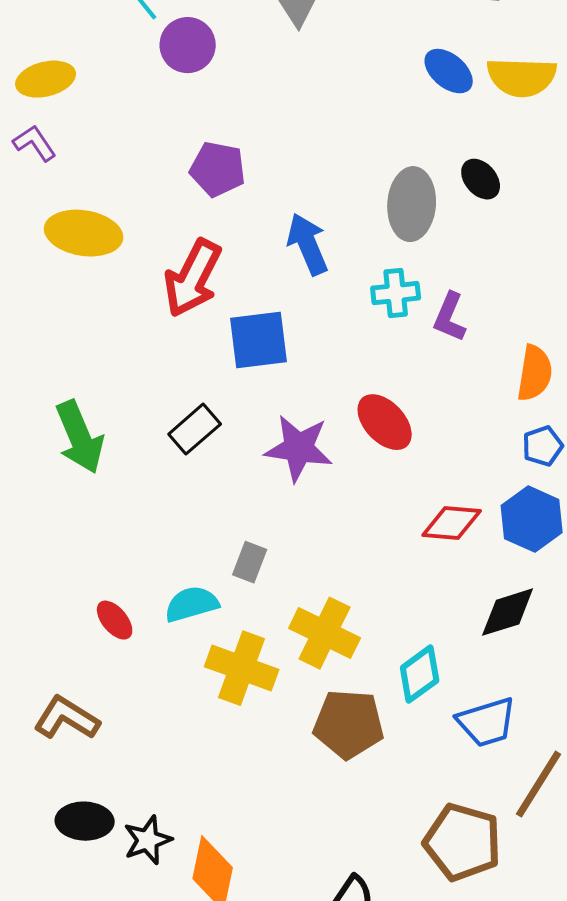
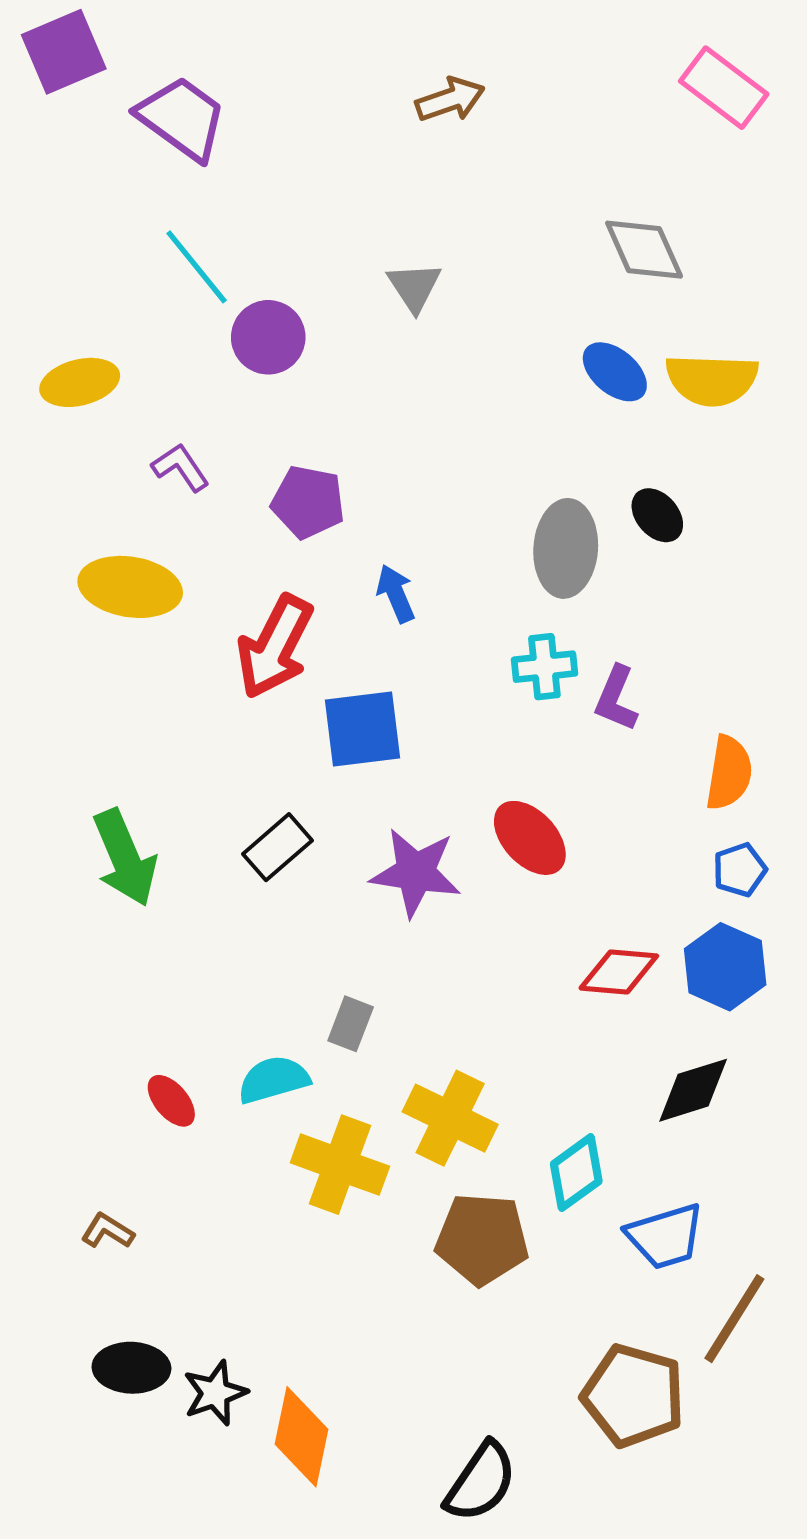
purple L-shape: (35, 143) -> (181, 467), moved
blue arrow: (308, 244) -> (396, 594), moved, size x0.7
brown L-shape: (67, 718) -> (108, 1231), size x0.6

